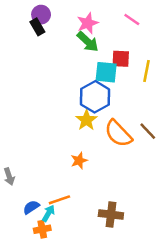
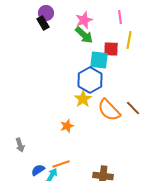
pink line: (132, 19) -> (120, 17), turned 48
yellow line: (147, 71) -> (129, 40), moved
orange star: (79, 161) -> (67, 126), moved

